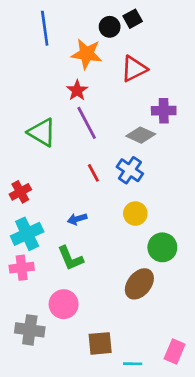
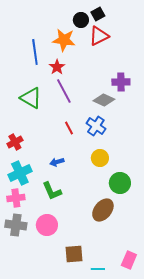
blue line: (45, 28) -> (35, 52), moved
red triangle: (134, 69) -> (99, 36), moved
gray cross: (30, 330) -> (16, 225), moved

